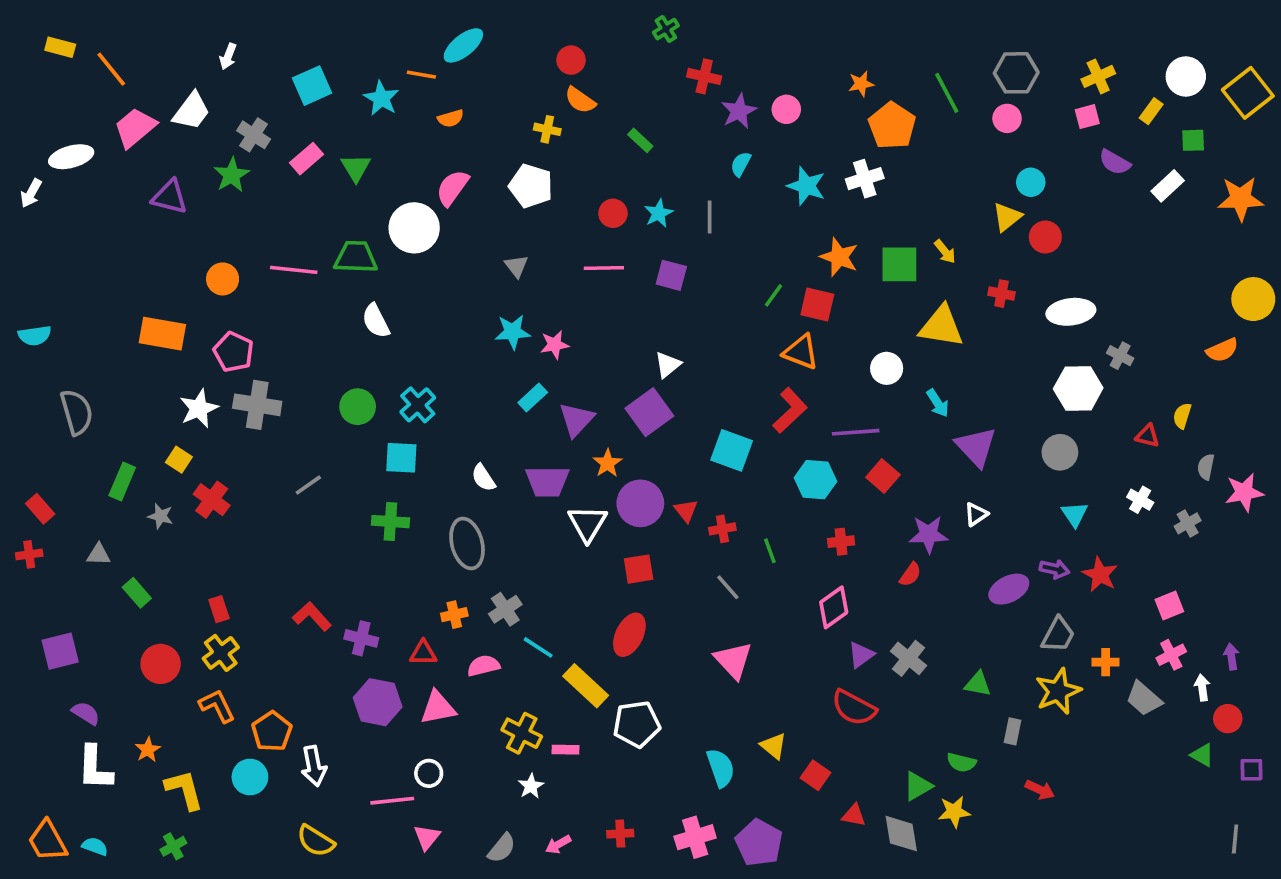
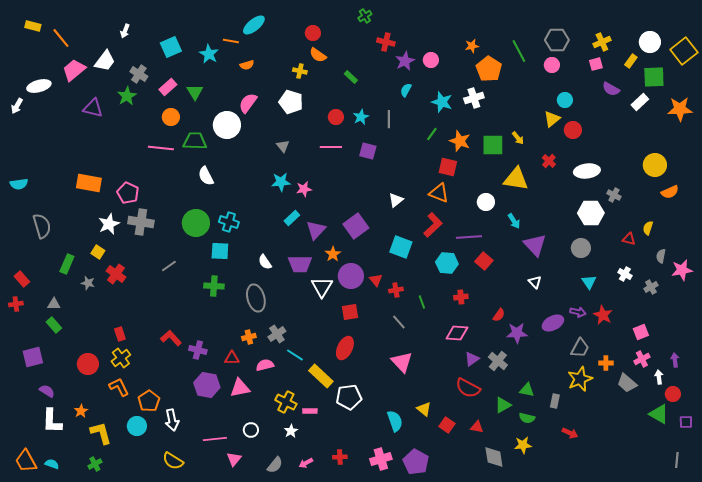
green square: (1193, 140) -> (654, 77), size x1.6
orange circle: (223, 279) -> (171, 117), moved
red cross: (1002, 294) -> (549, 161), turned 32
green line: (774, 295) -> (432, 134), moved
yellow circle: (1253, 299) -> (655, 165), moved
white triangle: (668, 365) -> (396, 200), moved
cyan cross: (418, 405) -> (229, 222), turned -30
green circle: (358, 407) -> (196, 223), size x1.4
white triangle: (976, 514) -> (535, 282), turned -40
purple star: (929, 534) -> (517, 333), moved
green rectangle: (137, 593) -> (54, 325), moved
pink diamond: (834, 607) -> (457, 333), turned 40
green triangle: (978, 684) -> (527, 390), moved
green triangle: (1202, 755) -> (659, 414), size x1.5
white circle: (429, 773) -> (251, 430), moved
green triangle: (918, 786) -> (503, 405), moved
red triangle: (854, 815) -> (477, 427), moved

